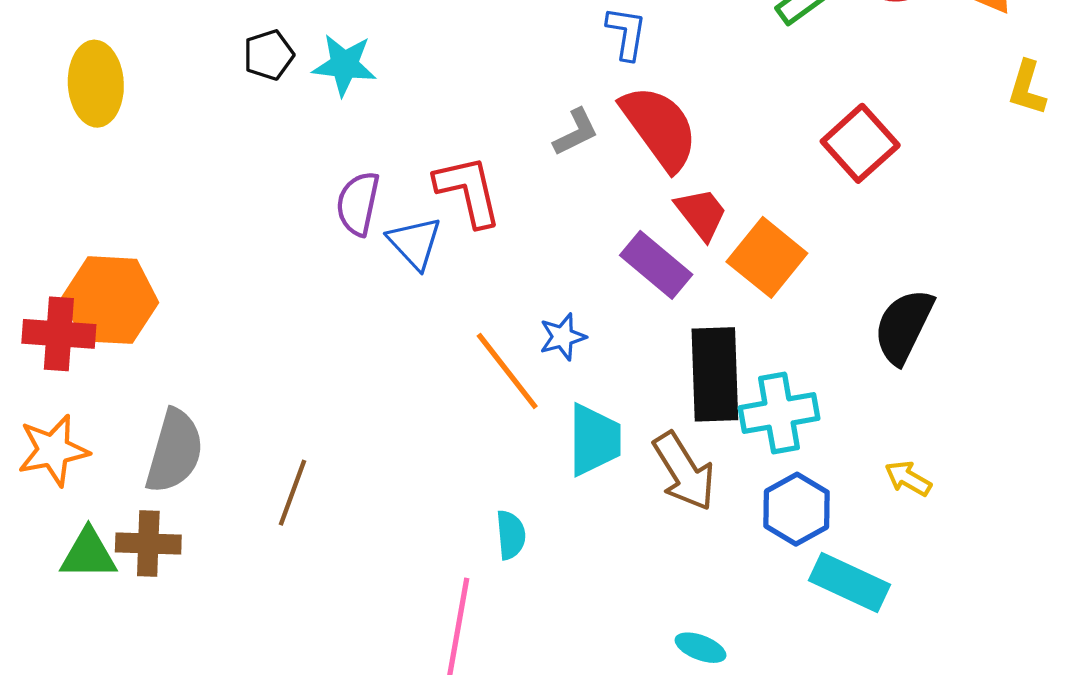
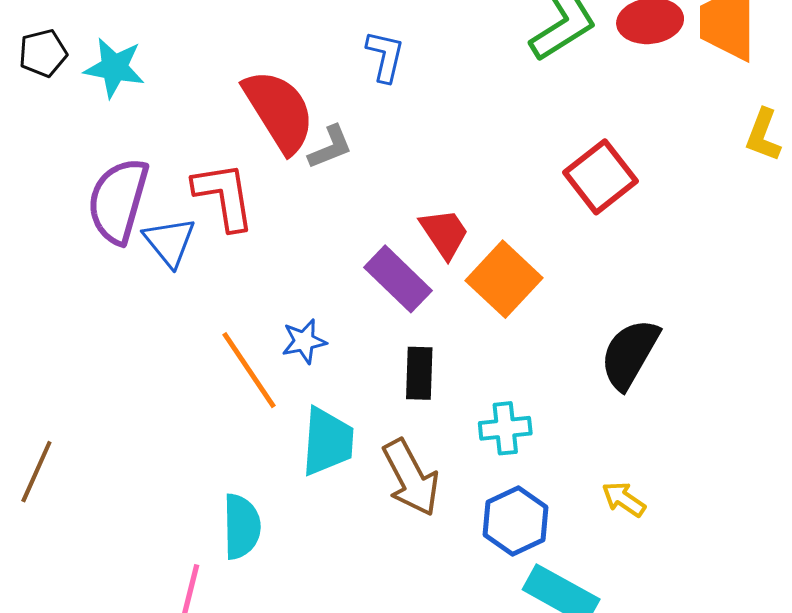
red semicircle: (660, 128) -> (279, 111), moved
purple semicircle: (358, 204) -> (118, 201), size x1.4
black rectangle: (715, 374) -> (419, 373), moved, size x0.6
cyan cross: (779, 413) -> (505, 428), size x0.7
cyan semicircle: (511, 535) -> (241, 527), size x1.4

